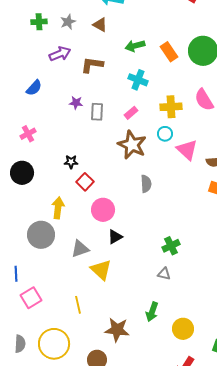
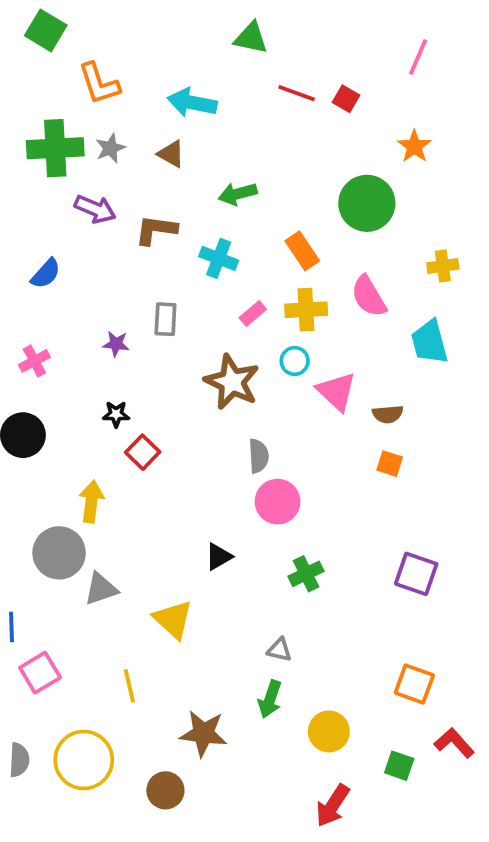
green cross: (39, 22) -> (55, 148), size x1.8
orange rectangle: (169, 52) -> (302, 251), moved
purple arrow: (60, 54) -> (95, 209), turned 45
cyan cross: (138, 80) -> (219, 258), moved
purple star: (76, 103) -> (116, 344), moved
pink rectangle: (131, 113) -> (253, 313), moved
pink circle: (103, 210) -> (278, 502), moved
black triangle: (115, 237) -> (219, 557), moved
gray triangle: (80, 249) -> (101, 589), moved
gray triangle: (164, 274) -> (279, 650), moved

